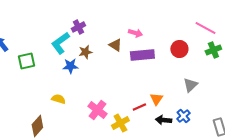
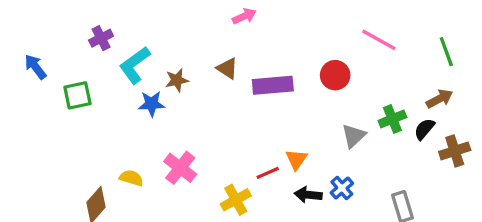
purple cross: (78, 27) -> (101, 38), moved
pink arrow: (135, 33) -> (244, 16), moved, turned -40
green cross: (213, 50) -> (392, 119), moved
yellow semicircle: (58, 99) -> (131, 178), moved
pink cross: (97, 110) -> (180, 168), moved

